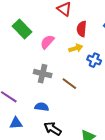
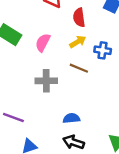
brown line: (69, 84) -> (79, 68), moved
blue semicircle: (42, 107) -> (71, 118), moved

